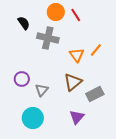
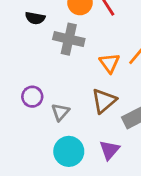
black semicircle: (24, 23) -> (35, 18), turned 136
cyan circle: (33, 118) -> (69, 151), moved

